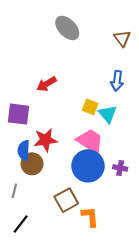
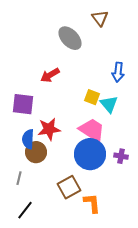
gray ellipse: (67, 28) -> (70, 38), moved
brown triangle: (122, 38) -> (100, 18), moved

